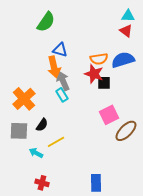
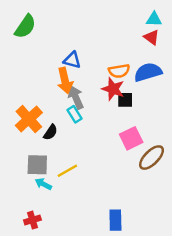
green semicircle: (46, 22) -> (25, 26), moved
black semicircle: (42, 125) -> (51, 132), moved
gray square: (19, 131) -> (37, 165), moved
red cross: (42, 183) -> (32, 220), moved, turned -32

